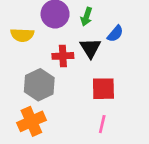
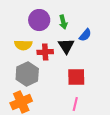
green arrow: (86, 17) -> (63, 22), turned -32
yellow semicircle: (22, 35) -> (23, 45), moved

